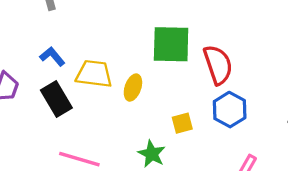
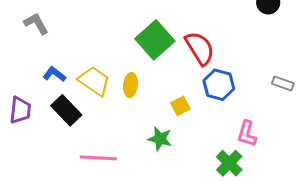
green square: (171, 44) -> (155, 40), turned -30
yellow trapezoid: (94, 74) -> (94, 81), turned 40

